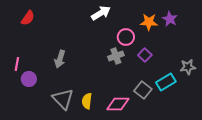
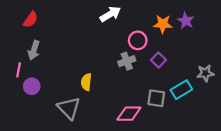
gray arrow: (60, 59) -> (34, 50), moved
gray square: (143, 90) -> (156, 98), turned -30
yellow semicircle: (87, 101) -> (86, 82), moved

